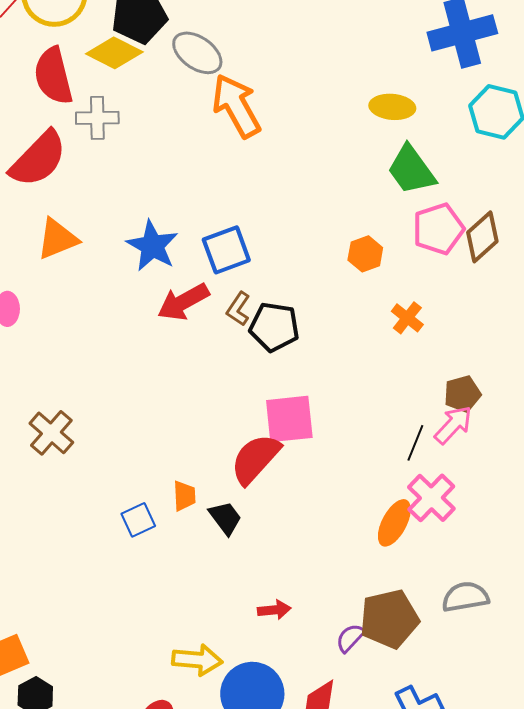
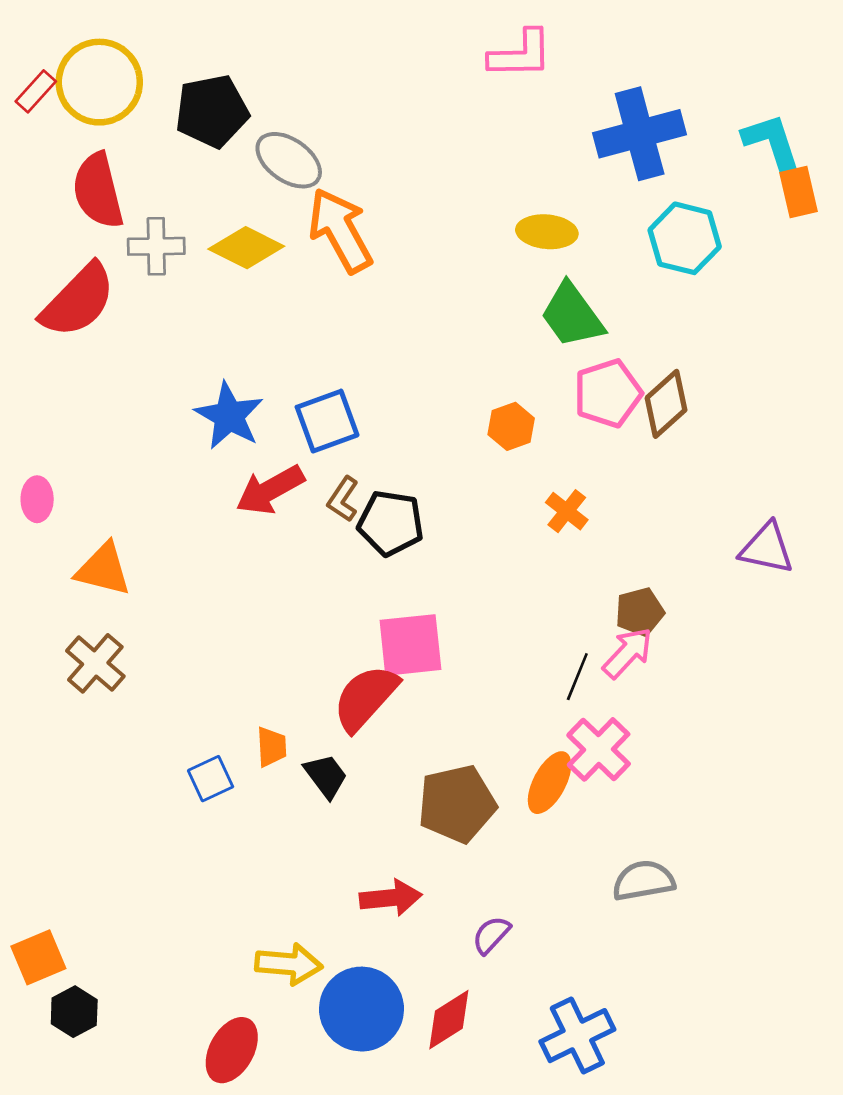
yellow diamond: (114, 53) -> (246, 248), moved
orange triangle: (57, 239) -> (103, 569), moved, turned 36
red arrow: (274, 610) -> (391, 898), size x1.4
brown pentagon: (389, 619) -> (457, 804), moved

